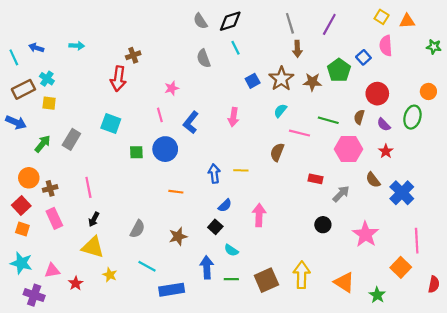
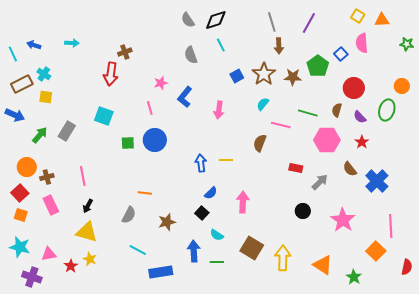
blue L-shape: (191, 122) -> (185, 97), moved
orange line: (176, 192) -> (145, 193), moved
yellow star: (110, 275) -> (90, 259), moved
brown square: (266, 280) -> (252, 248), moved, turned -35

